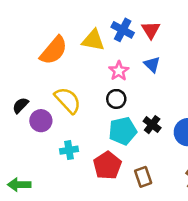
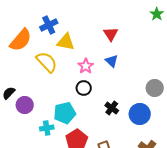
blue cross: (123, 30) -> (49, 25), moved, turned 36
orange semicircle: (54, 50) -> (21, 40), moved
yellow semicircle: (68, 100) -> (47, 62), moved
cyan pentagon: (123, 131) -> (65, 113), moved

